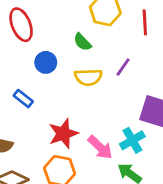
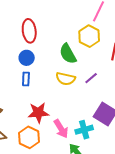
green semicircle: (82, 42) -> (68, 54), size x1.5
blue circle: (46, 62) -> (27, 58), moved
blue rectangle: (23, 99) -> (26, 79), moved, turned 40

